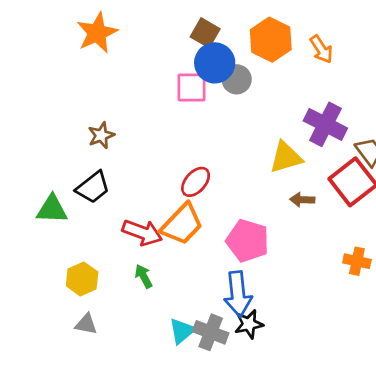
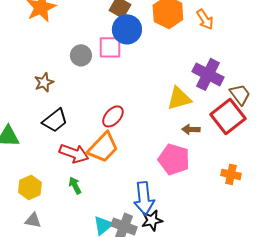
gray circle: (237, 79) -> (81, 55), moved
black trapezoid: (93, 187) -> (55, 120), moved
pink pentagon: (248, 241) -> (174, 159), moved

